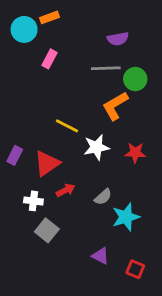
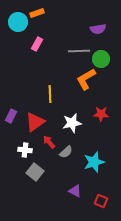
purple semicircle: (118, 39) -> (98, 29), moved
yellow line: (67, 126) -> (50, 94), turned 60
white star: (96, 147) -> (72, 123), moved
red arrow: (66, 190) -> (49, 142), turned -104
gray semicircle: (103, 197) -> (66, 152), moved

